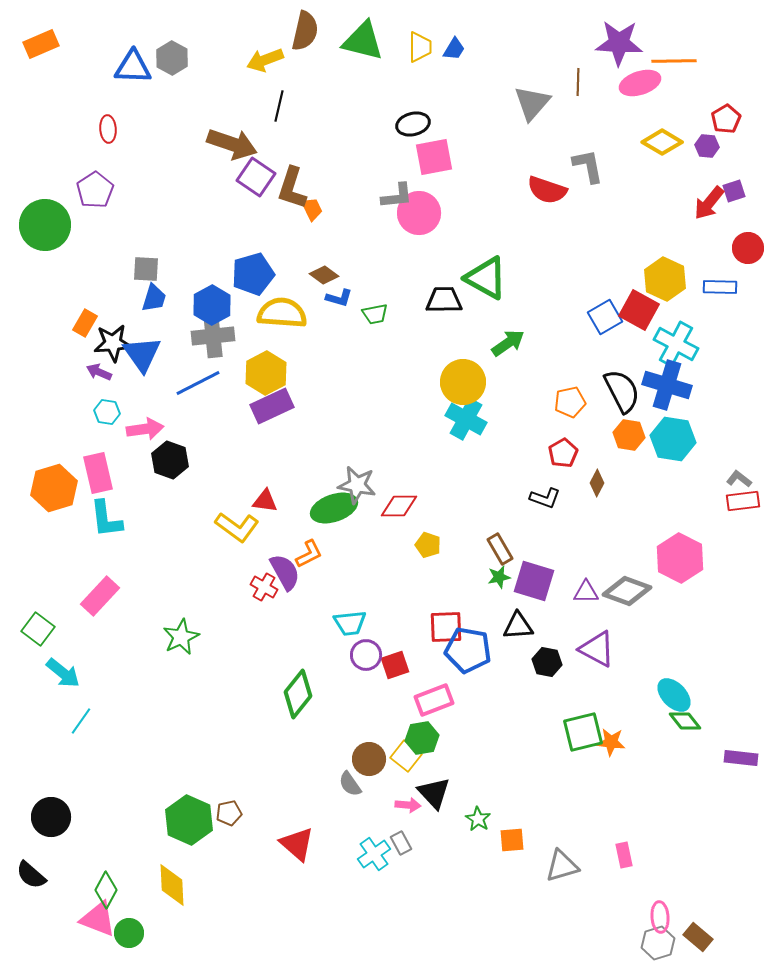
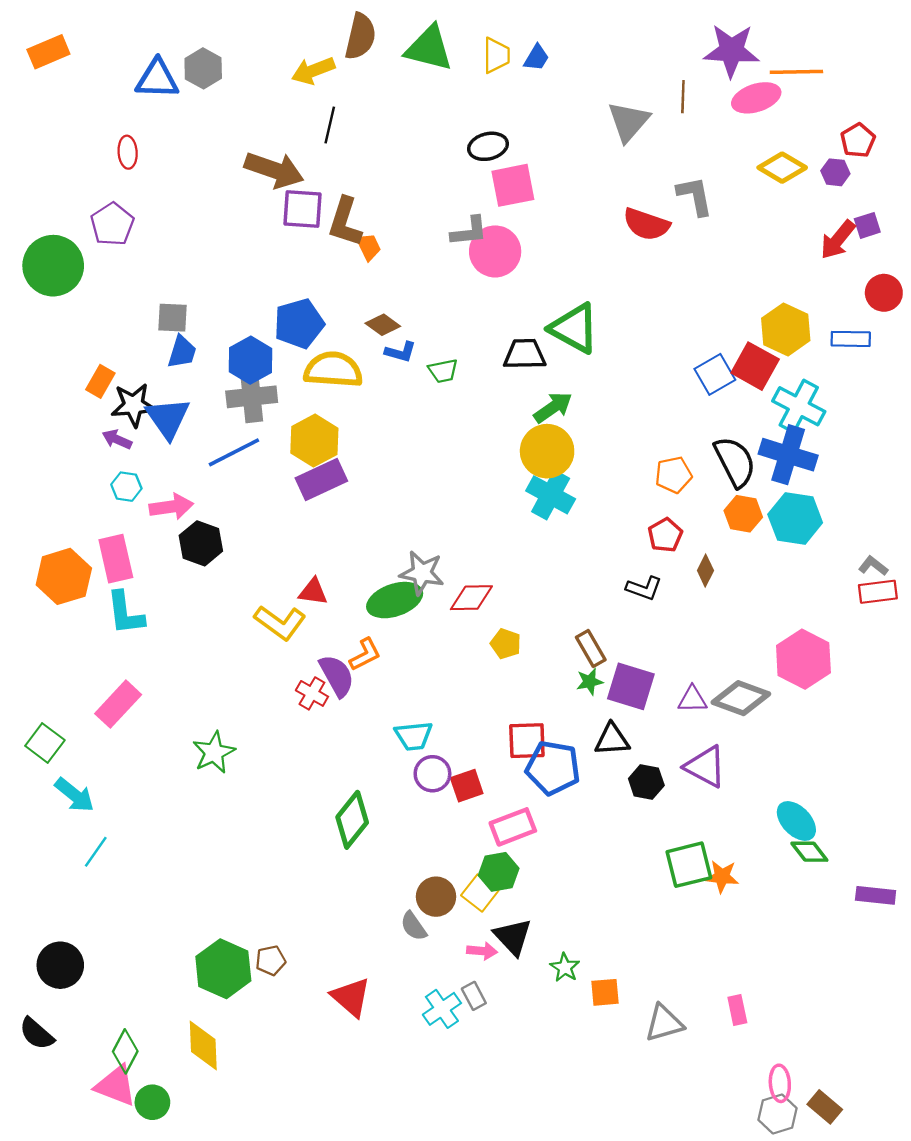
purple square: (256, 177) -> (302, 209), turned -30
green arrow: (508, 343) -> (553, 407), moved

